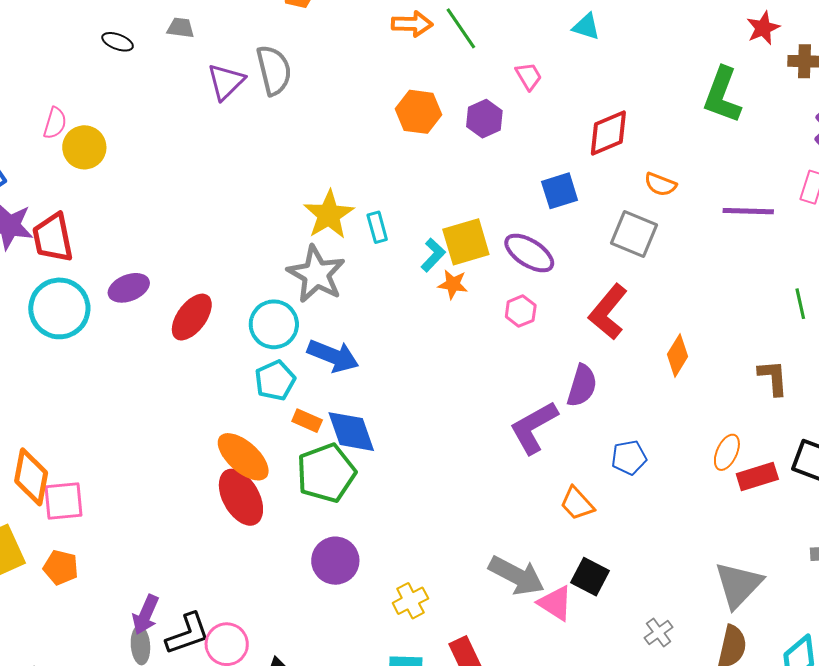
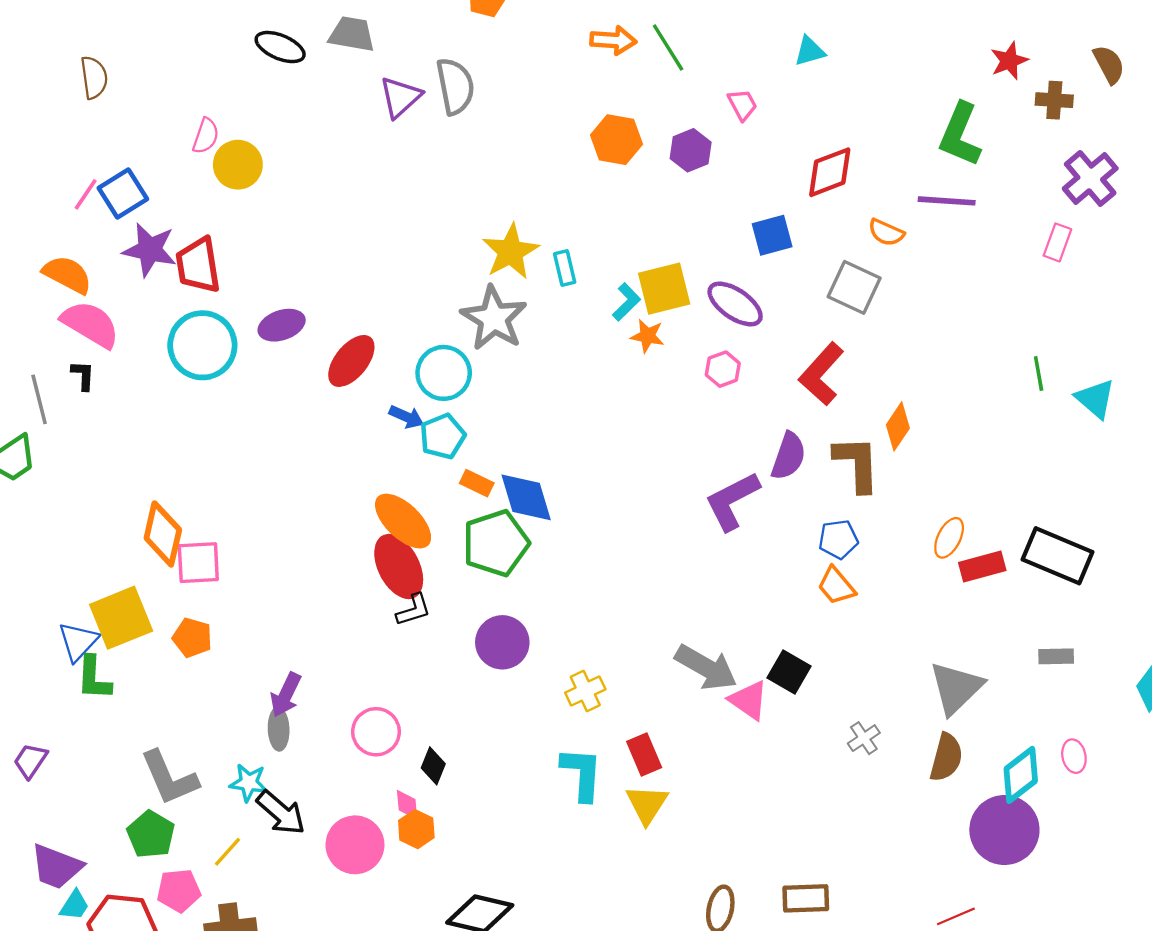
cyan triangle: (586, 27) -> (810, 51), turned -36
gray trapezoid: (181, 28) -> (352, 34), size x1.5
black ellipse: (118, 42) -> (280, 47), size x1.4
purple line: (748, 211) -> (947, 201), moved
blue arrow: (333, 356) -> (406, 417), moved, size x0.6
brown L-shape: (773, 378) -> (857, 464), moved, size x1.4
orange trapezoid: (577, 504) -> (836, 586), moved
black L-shape: (188, 634) -> (413, 610), moved, size x0.7

